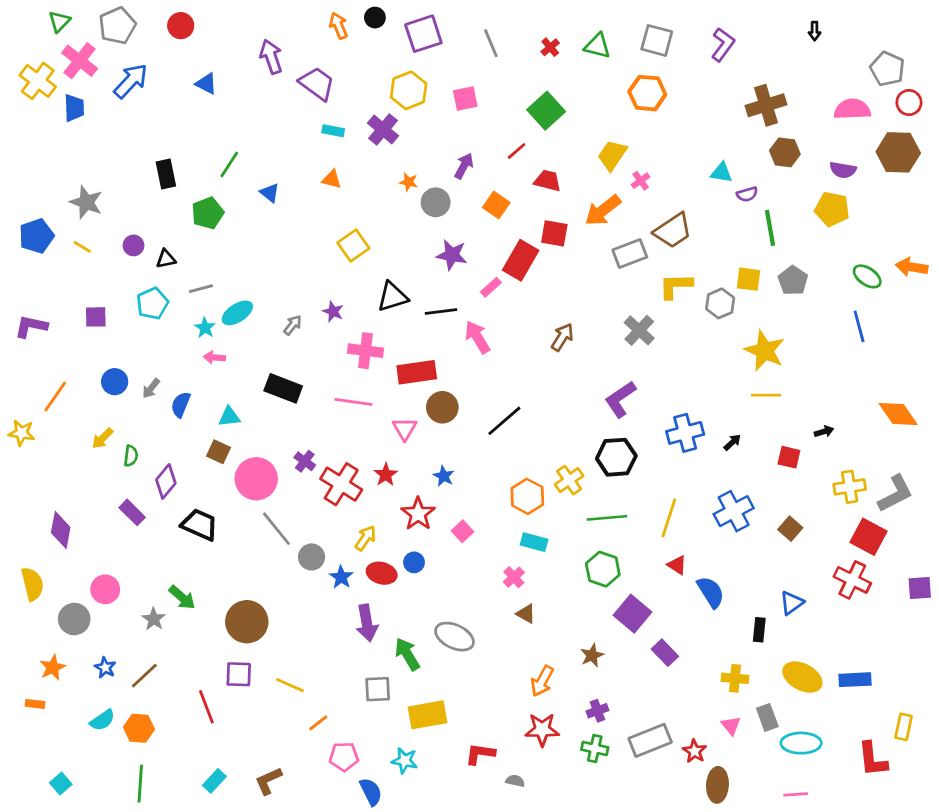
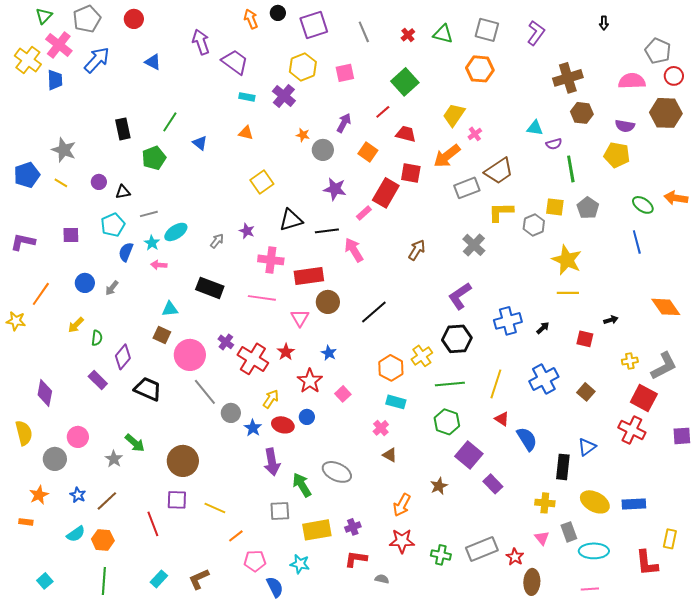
blue semicircle: (181, 405) -> (126, 252), moved
yellow cross: (850, 487) -> (630, 361), size x0.7
black rectangle: (759, 630) -> (563, 467), size x1.4
purple cross: (597, 711) -> (353, 527), moved

